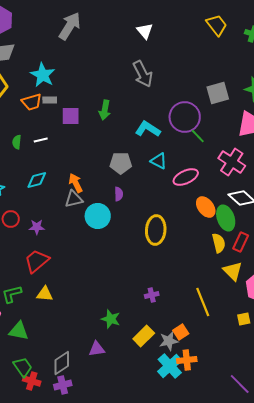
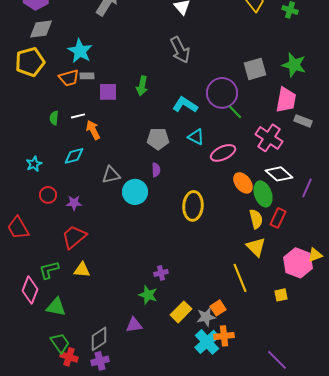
orange arrow: (76, 183) -> (93, 130), moved
yellow triangle: (233, 271) -> (256, 247), moved
purple cross: (152, 295) -> (161, 273), moved

